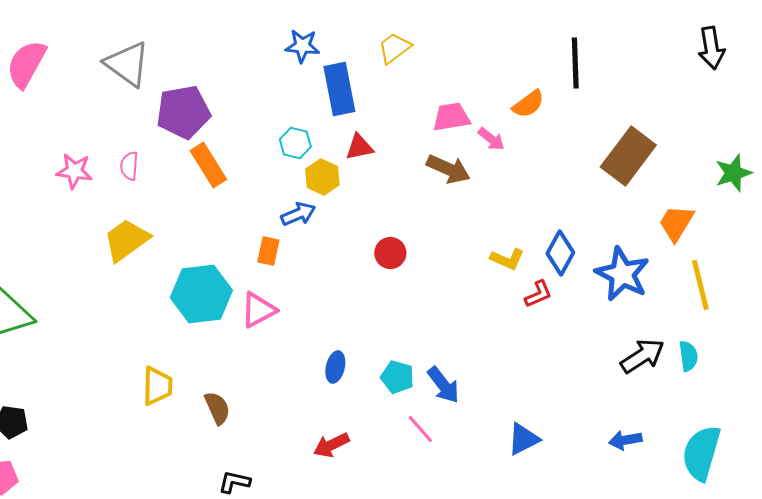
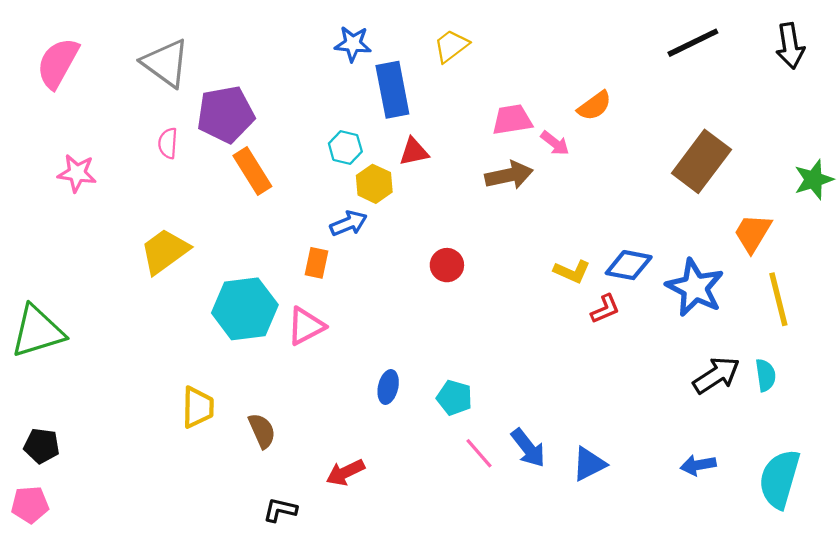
black line: (575, 63) -> (693, 43), moved, turned 66
pink semicircle: (129, 166) -> (168, 143), moved
brown arrow: (448, 169) -> (509, 175), turned -36
pink star: (74, 171) -> (77, 173), moved
blue diamond: (560, 253) -> (629, 265), turned 72
blue arrow: (443, 385) -> (528, 448), moved
red arrow: (331, 445) -> (345, 473), moved

